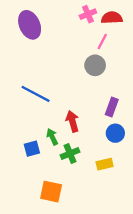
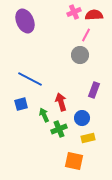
blue circle: (115, 133) -> (82, 118), moved
blue square: (32, 149) -> (21, 104), moved
orange square: (51, 192) -> (74, 161), moved

